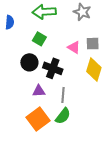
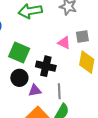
green square: (39, 39) -> (19, 53), moved, size x1.5
black circle: (29, 62) -> (19, 78), moved

